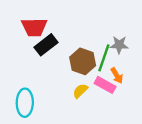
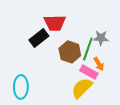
red trapezoid: (34, 27) -> (55, 23), moved
yellow semicircle: (80, 91) -> (82, 88), moved, size x1.6

